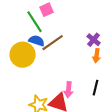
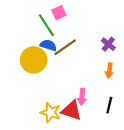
orange arrow: (97, 56) -> (109, 70), moved
black line: (96, 88) -> (109, 105), moved

